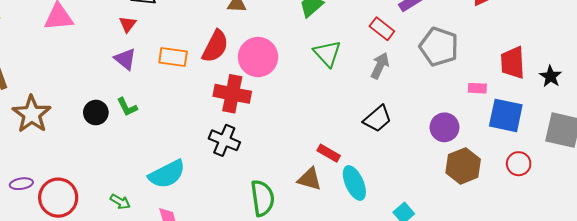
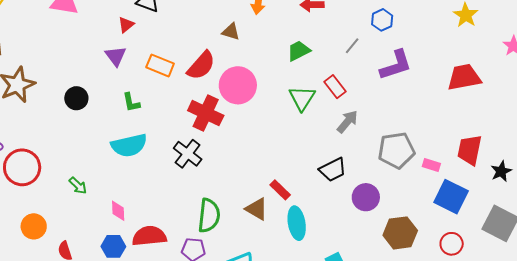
red rectangle: (382, 29) -> (335, 87), moved
gray pentagon: (439, 47) -> (396, 150), moved, turned 30
green L-shape: (127, 107) -> (131, 102), moved
purple circle: (444, 127) -> (366, 197), moved
cyan semicircle: (167, 174) -> (129, 145), moved

